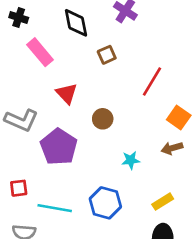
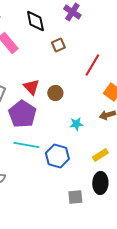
red triangle: (67, 93) -> (31, 87), moved
cyan line: (55, 208) -> (26, 145), moved

